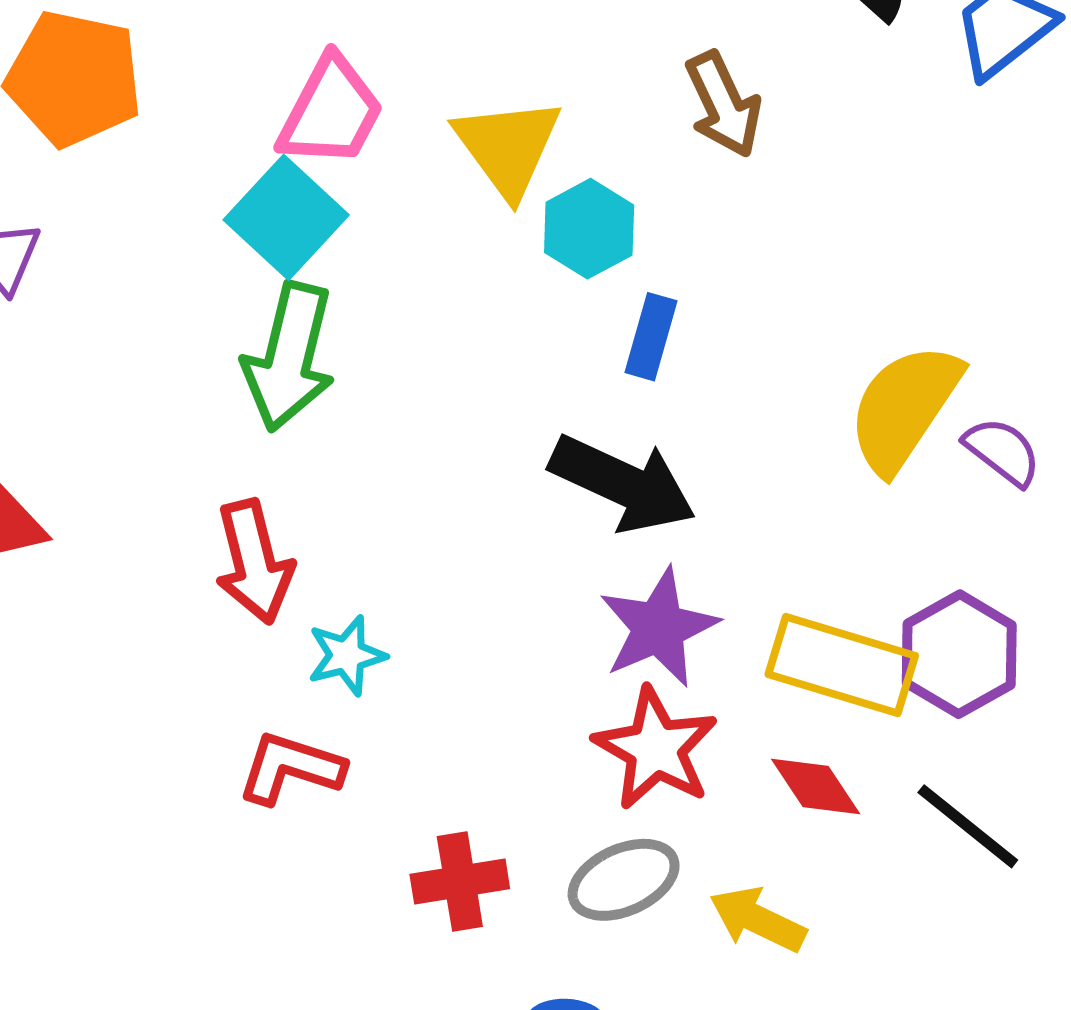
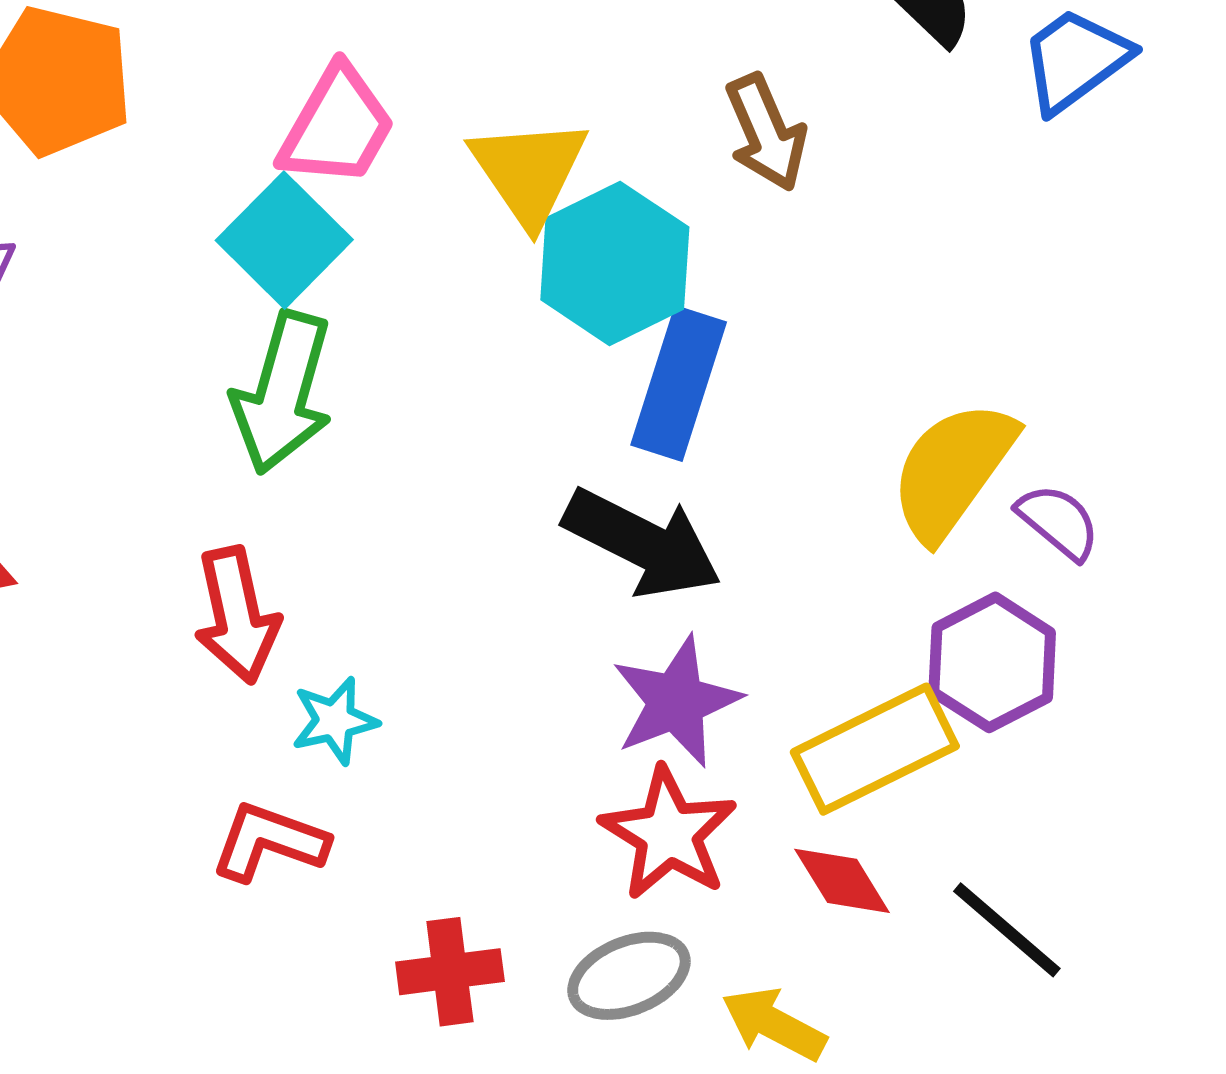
cyan hexagon: (589, 229) -> (615, 263), size x1.5
blue rectangle: (651, 337) -> (679, 384), size x1.6
purple hexagon: (959, 654) -> (992, 662), moved
yellow rectangle: (842, 665) -> (875, 749), turned -45

